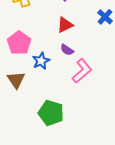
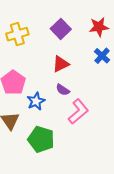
green pentagon: (51, 113) -> (41, 139), moved

